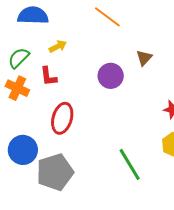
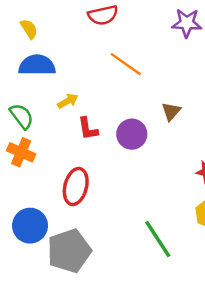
green semicircle: (19, 58) -> (22, 116), turned 100
red L-shape: (48, 76) -> (88, 129), moved

